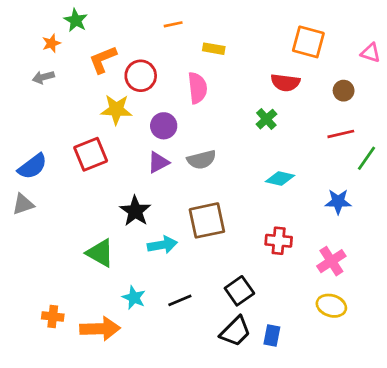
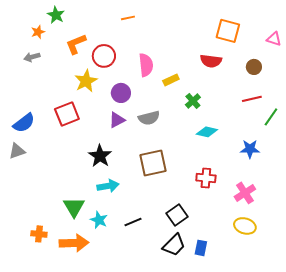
yellow rectangle: (214, 49) -> (171, 80), moved, turned -35
yellow star: (116, 110) -> (86, 81), turned -30
green cross: (266, 119) -> (193, 101), moved
cyan arrow: (162, 245) -> (108, 186), moved
green triangle: (100, 253) -> (74, 207), moved, turned 30

